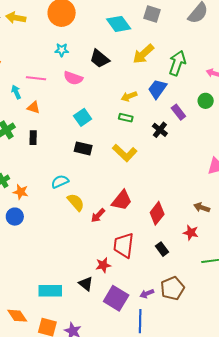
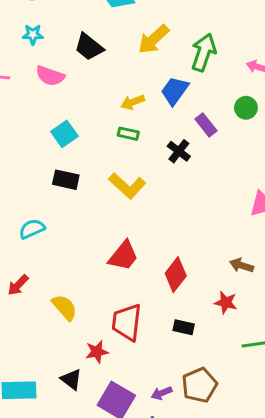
yellow semicircle: (76, 202) -> (65, 307), moved
red arrow: (98, 215) -> (18, 285), moved
black rectangle: (162, 249) -> (184, 327), turned -40

